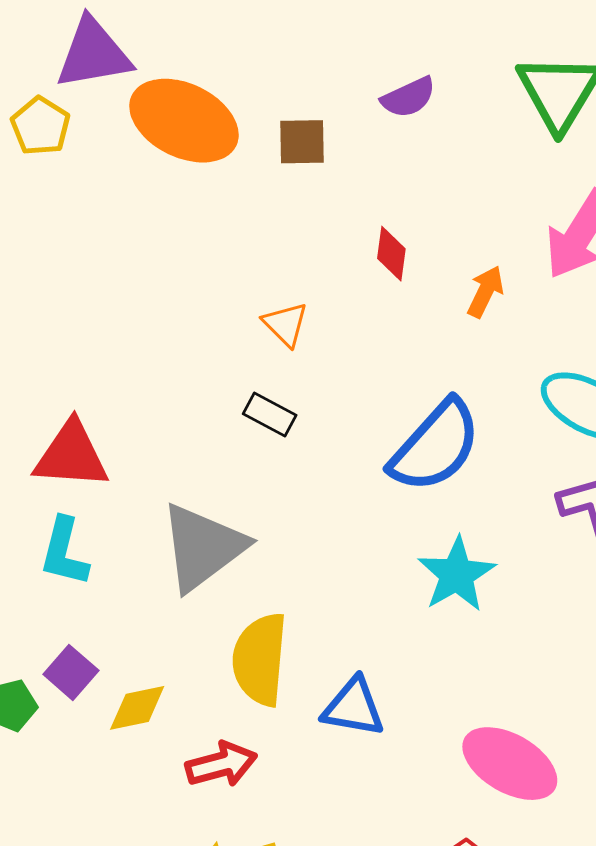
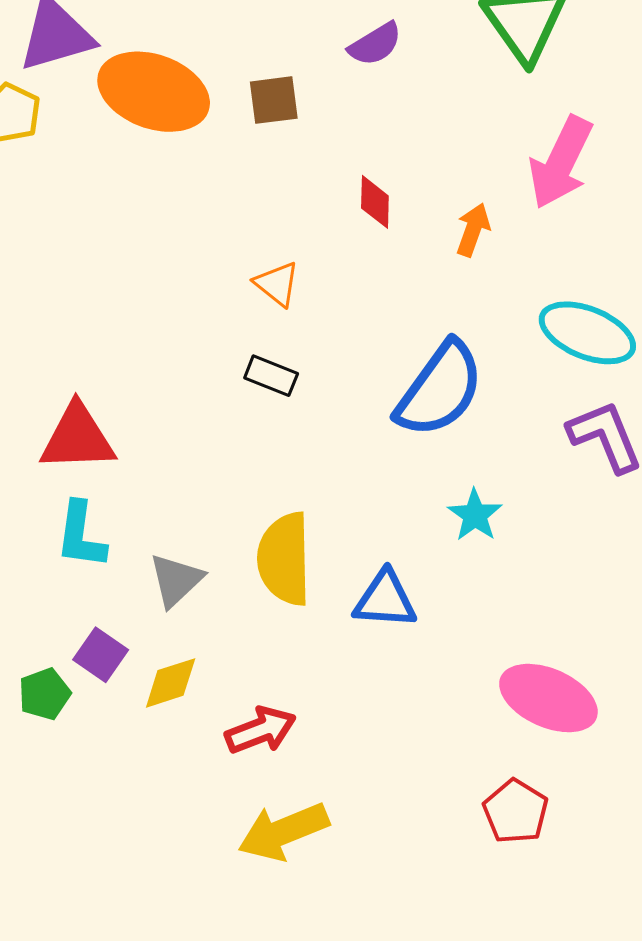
gray triangle: (203, 547) -> (176, 580), moved, size x0.6
cyan star: (457, 574) -> (475, 515), size x0.7
yellow semicircle: (260, 659) -> (284, 559), moved
blue triangle: (354, 707) -> (385, 600), moved

